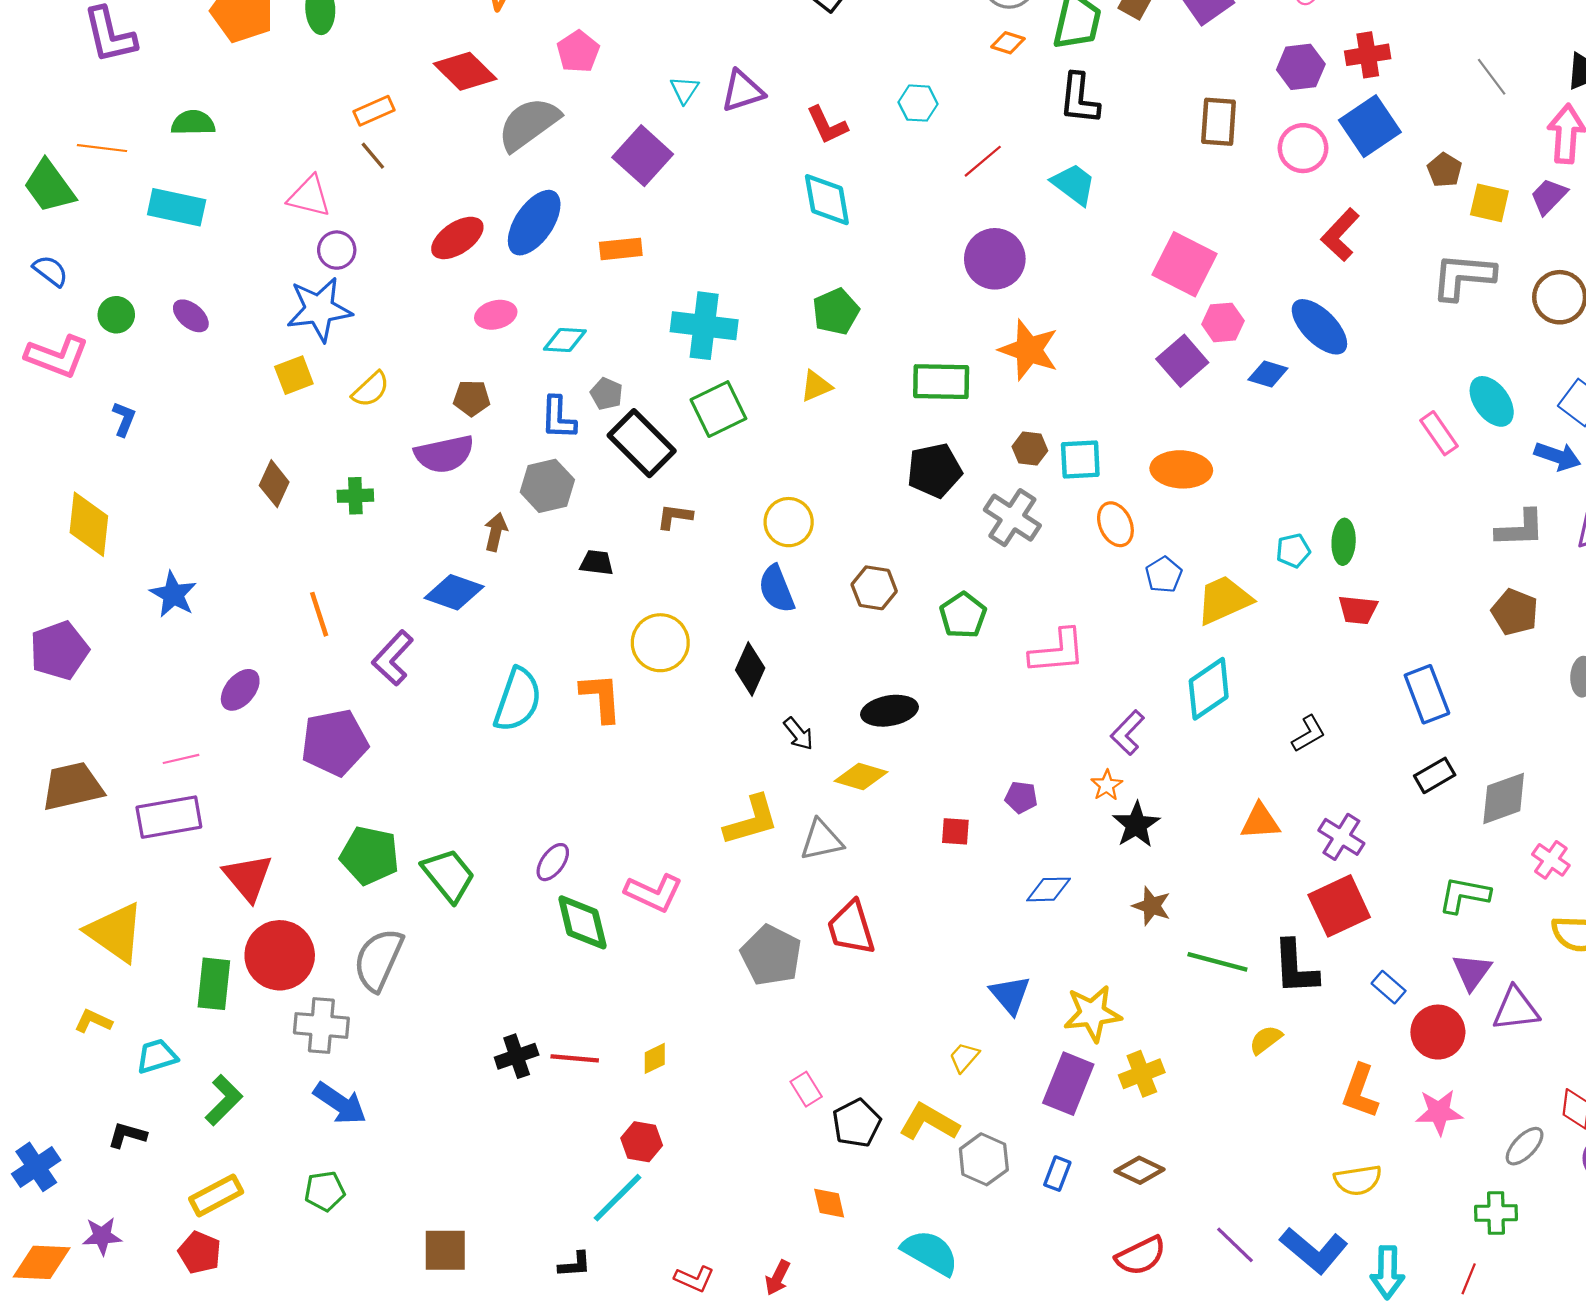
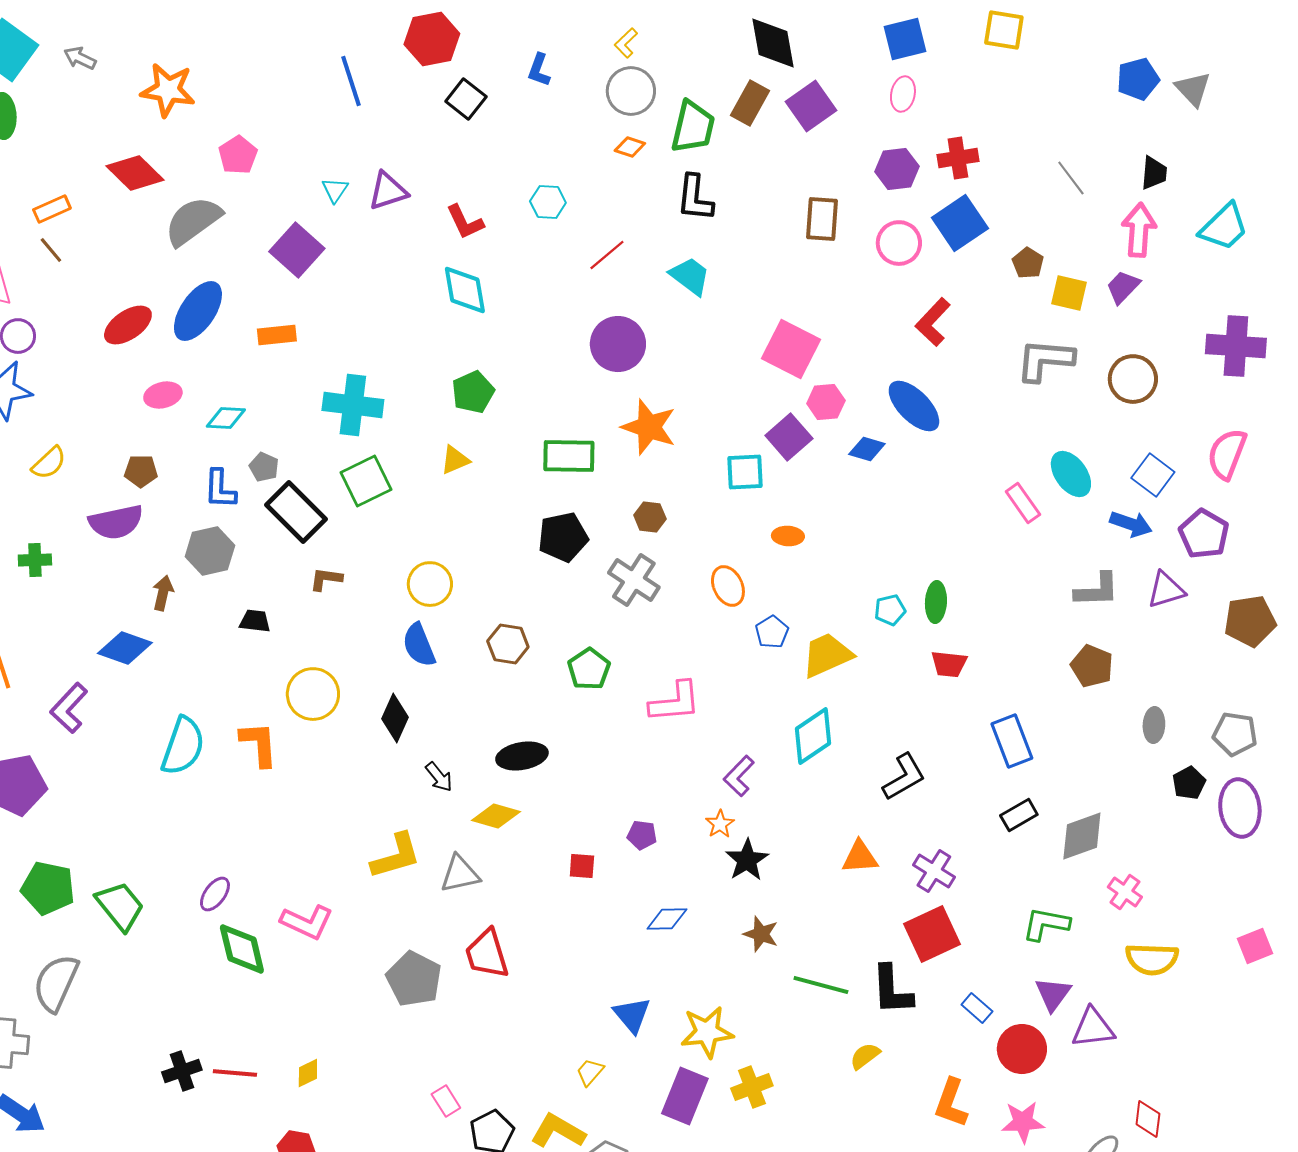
cyan square: (1080, 460) -> (745, 472), moved
orange ellipse: (1181, 469) -> (788, 536), size x0.6
black L-shape: (1308, 734) -> (904, 777), size x1.4

